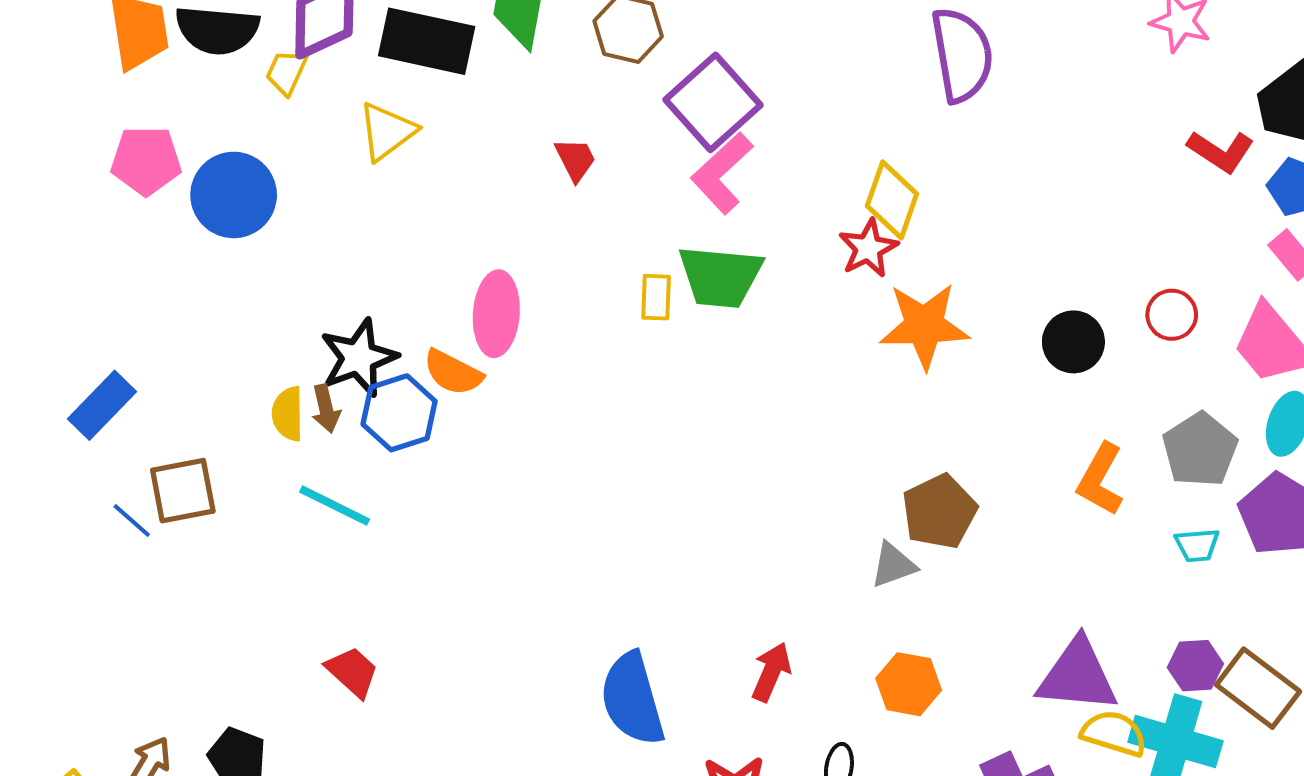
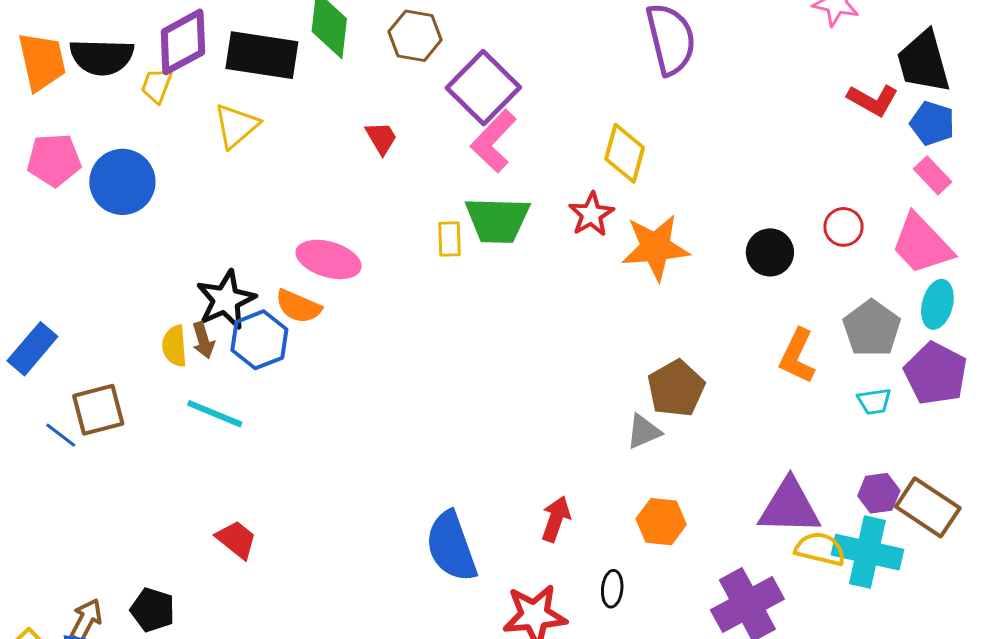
red star: (868, 248) -> (591, 214), moved
pink ellipse: (496, 314) -> (329, 259), turned -74

